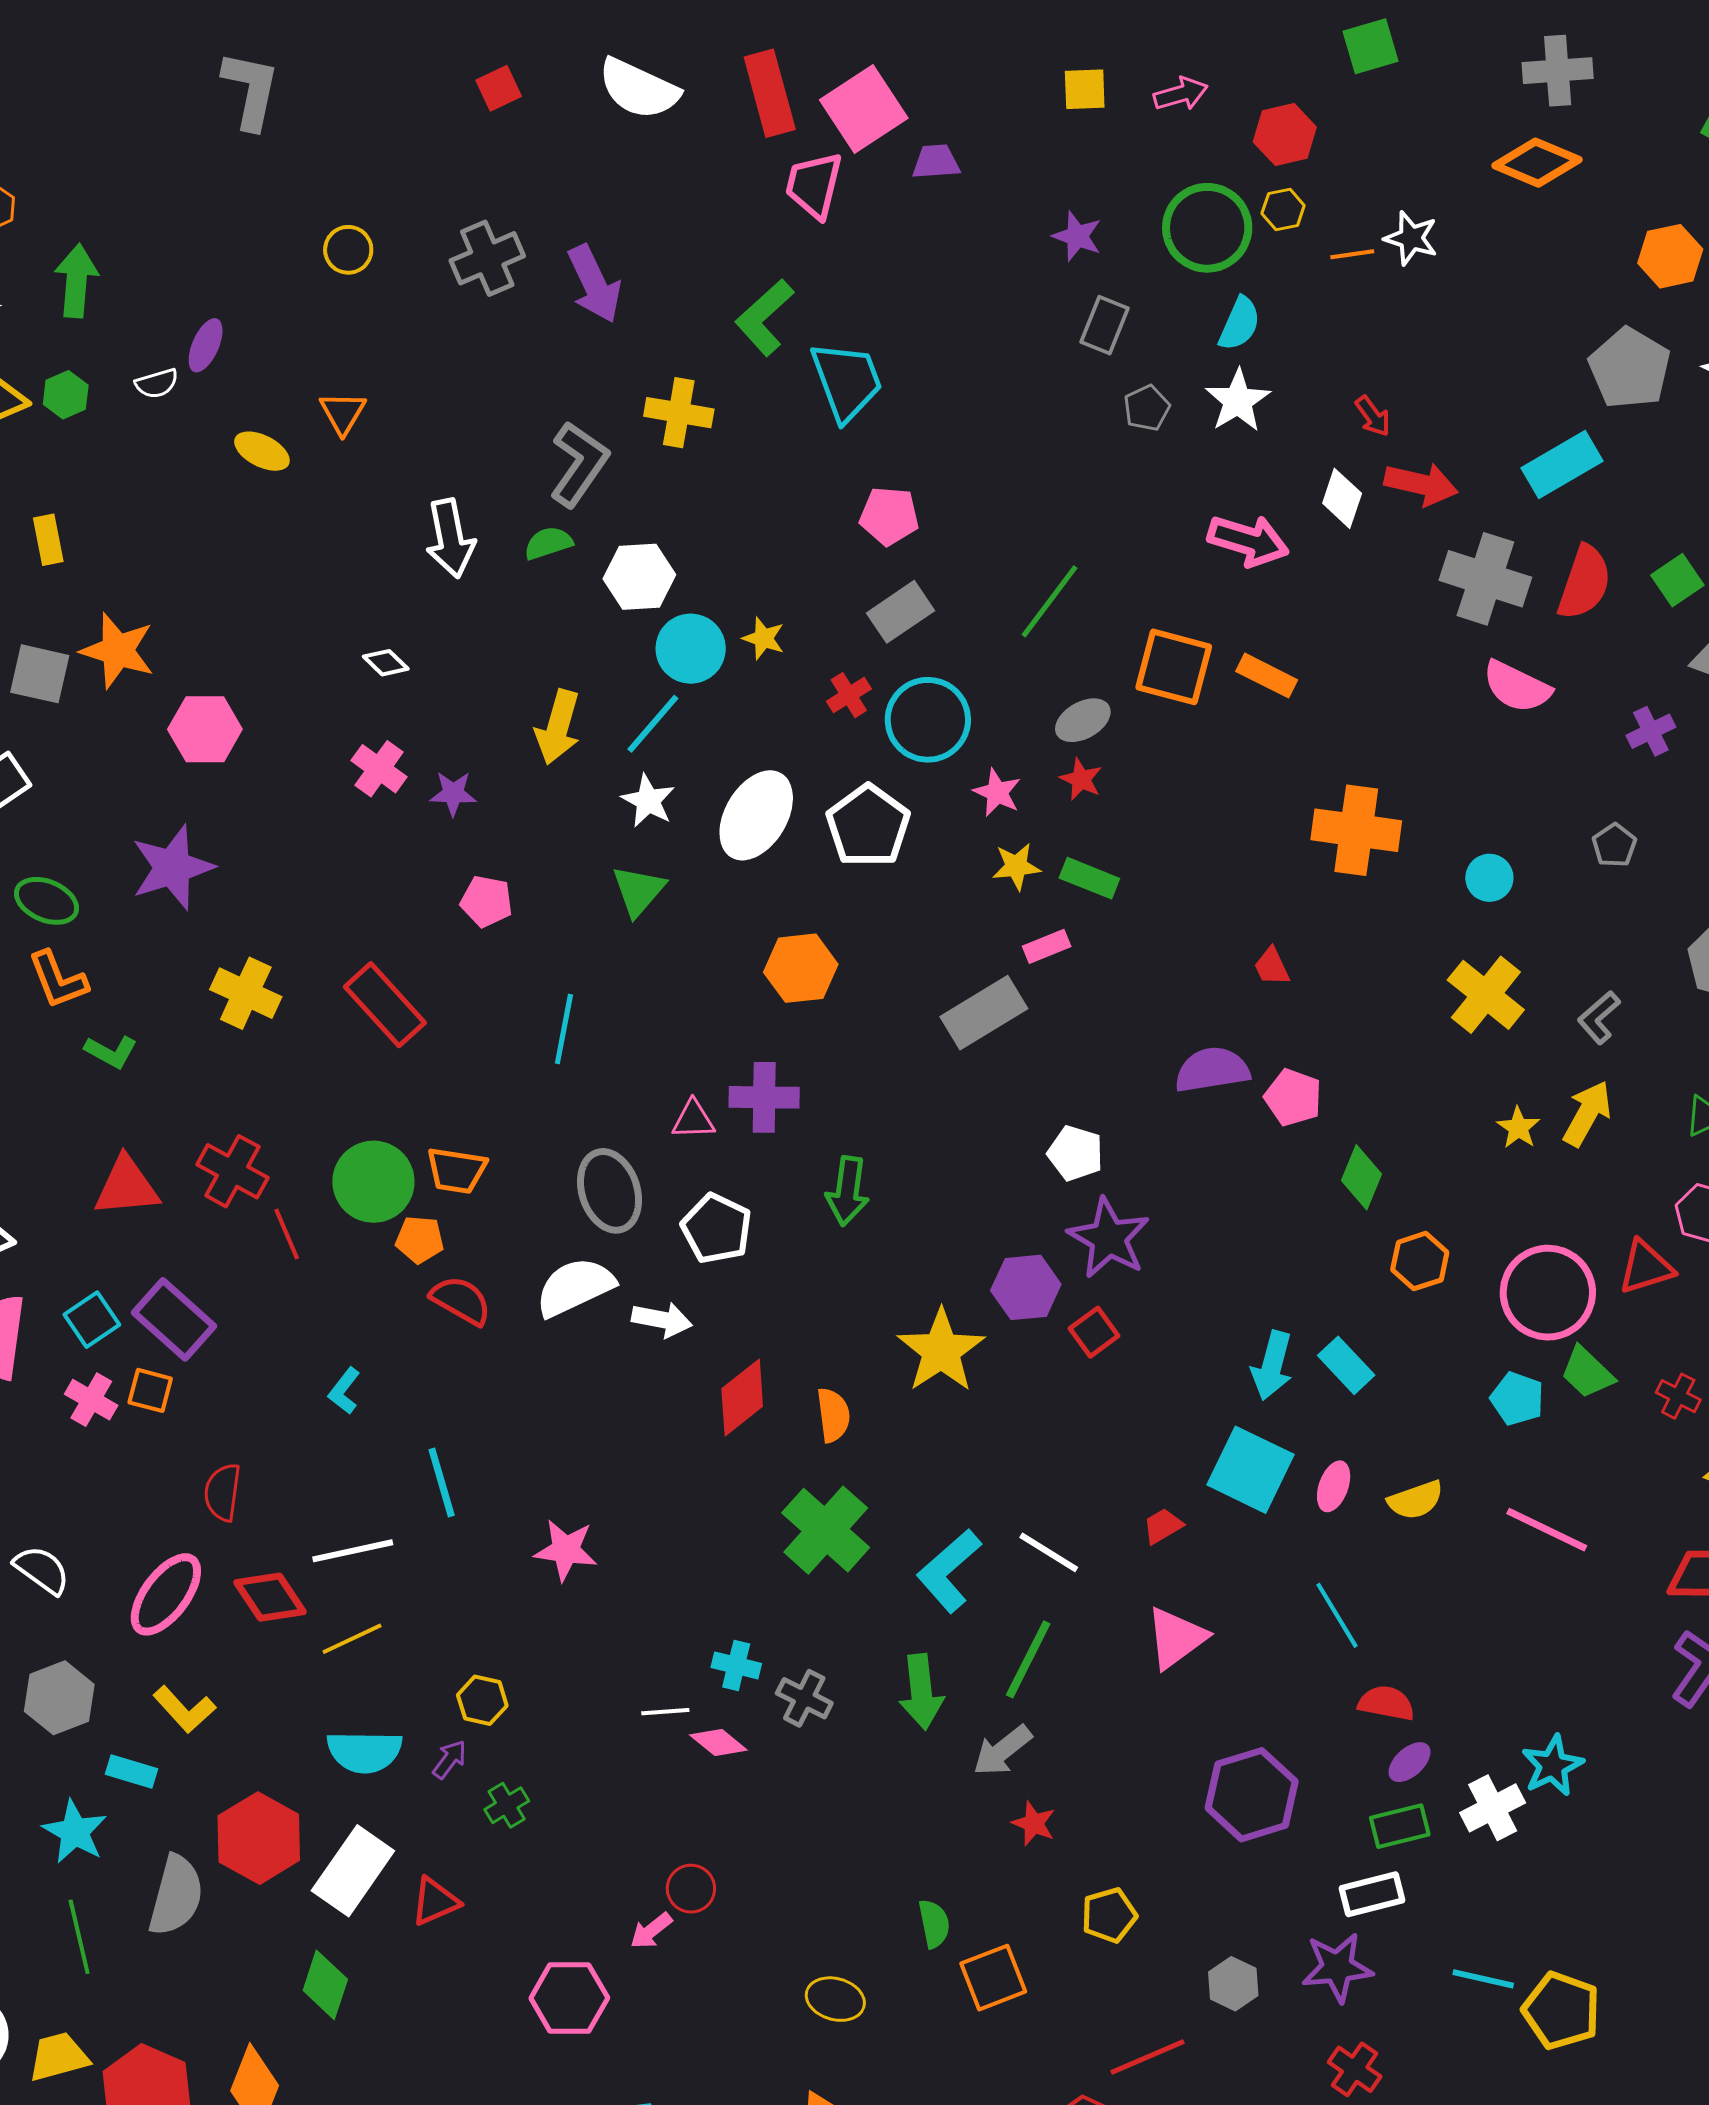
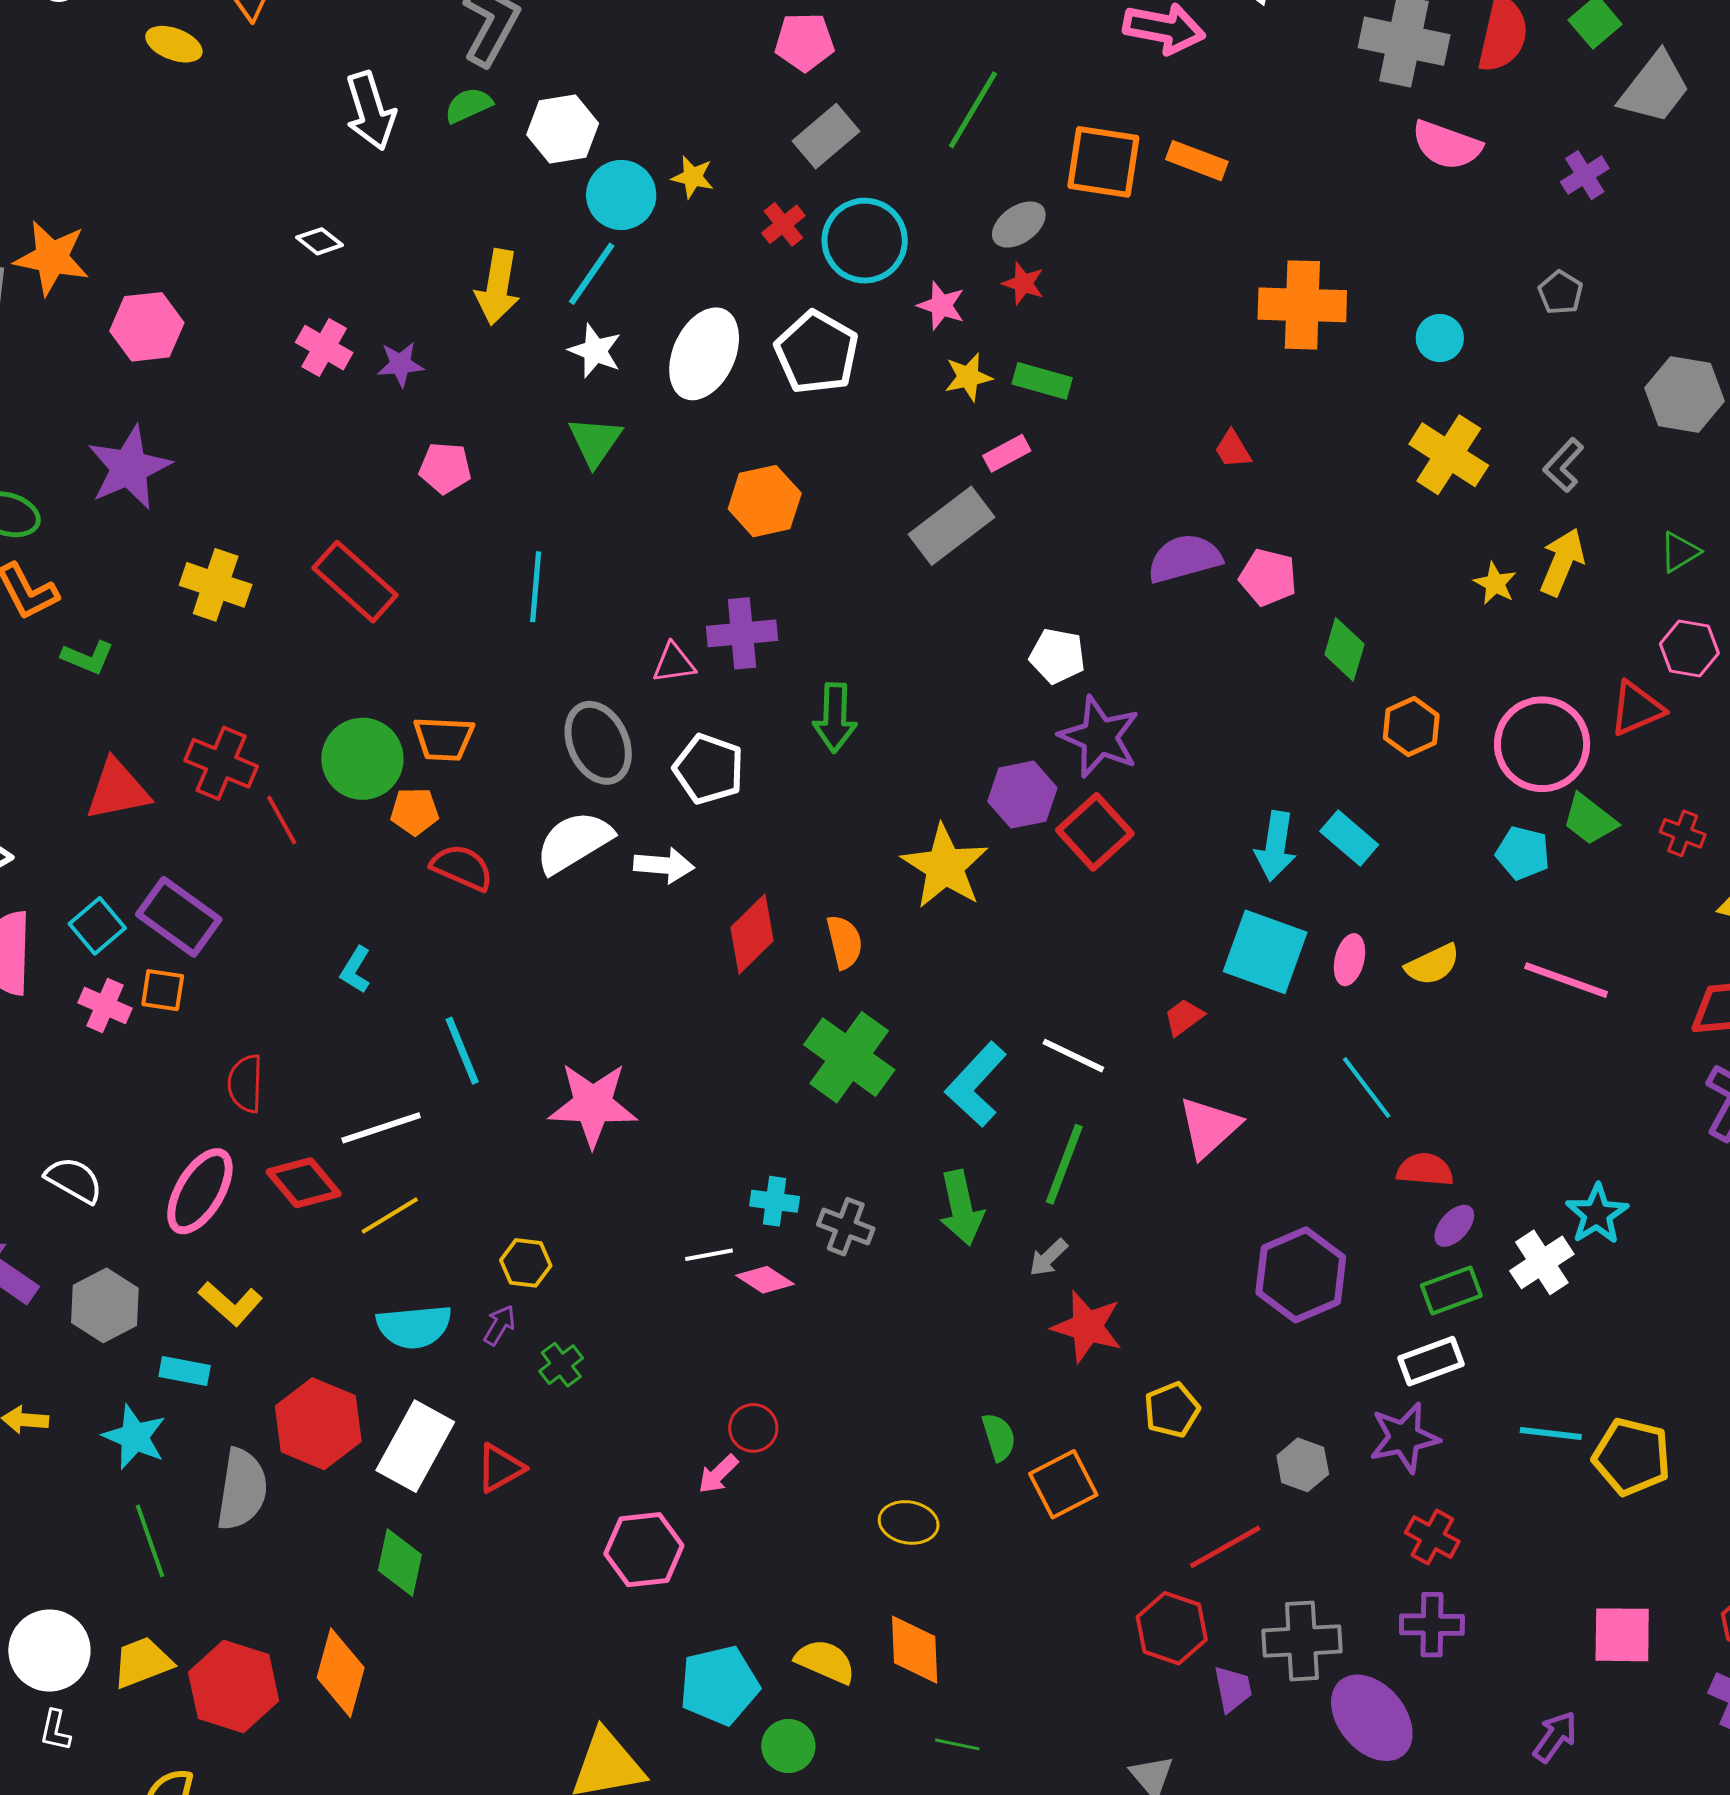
red square: (1094, 1332) -> (1095, 832), size x1.5
pink star: (566, 1550) -> (593, 1105), size x1.4
gray arrow: (1002, 1751) -> (1048, 1258), size x0.7
red star: (1034, 1823) -> (1087, 1327), size x1.6

